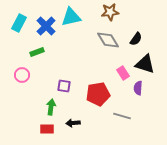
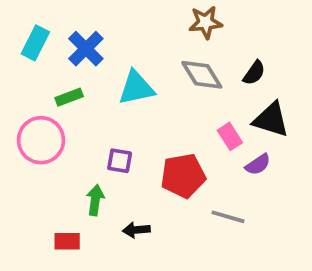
cyan triangle: (71, 17) -> (136, 88), moved
pink circle: (22, 75) -> (41, 140), size x1.6
purple semicircle: (138, 88) -> (258, 164), turned -128
red rectangle: (47, 129) -> (67, 241), moved

